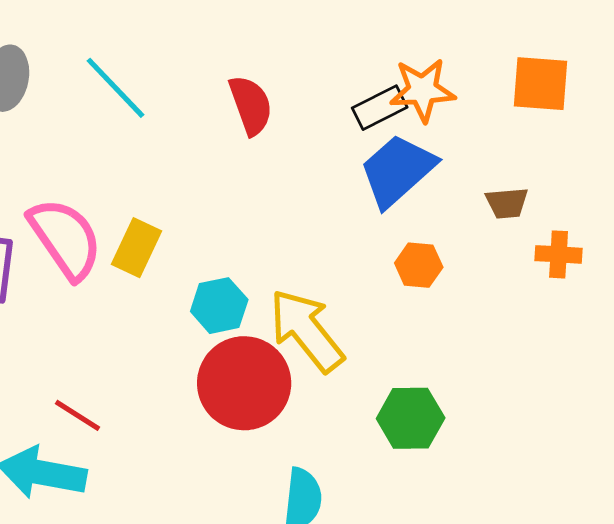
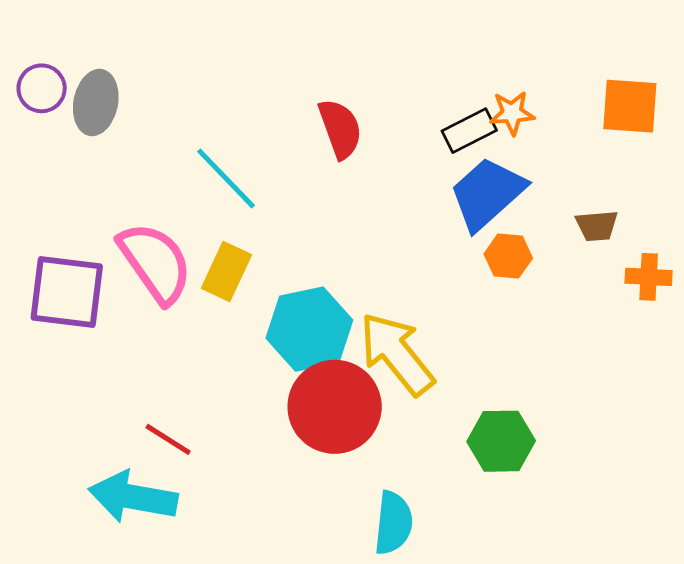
cyan line: (115, 88) -> (226, 178), moved
orange star: (423, 90) -> (512, 113), size x0.7
orange hexagon: (419, 265) -> (508, 256), moved
cyan hexagon: (219, 306) -> (309, 329), size x1.5

